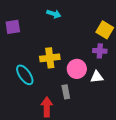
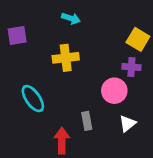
yellow cross: (50, 58) -> (66, 58), moved
pink circle: (77, 69) -> (114, 91), moved
white triangle: (97, 77) -> (127, 124), moved, turned -32

